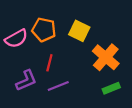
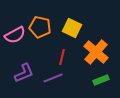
red line: (49, 63) -> (62, 57), moved

